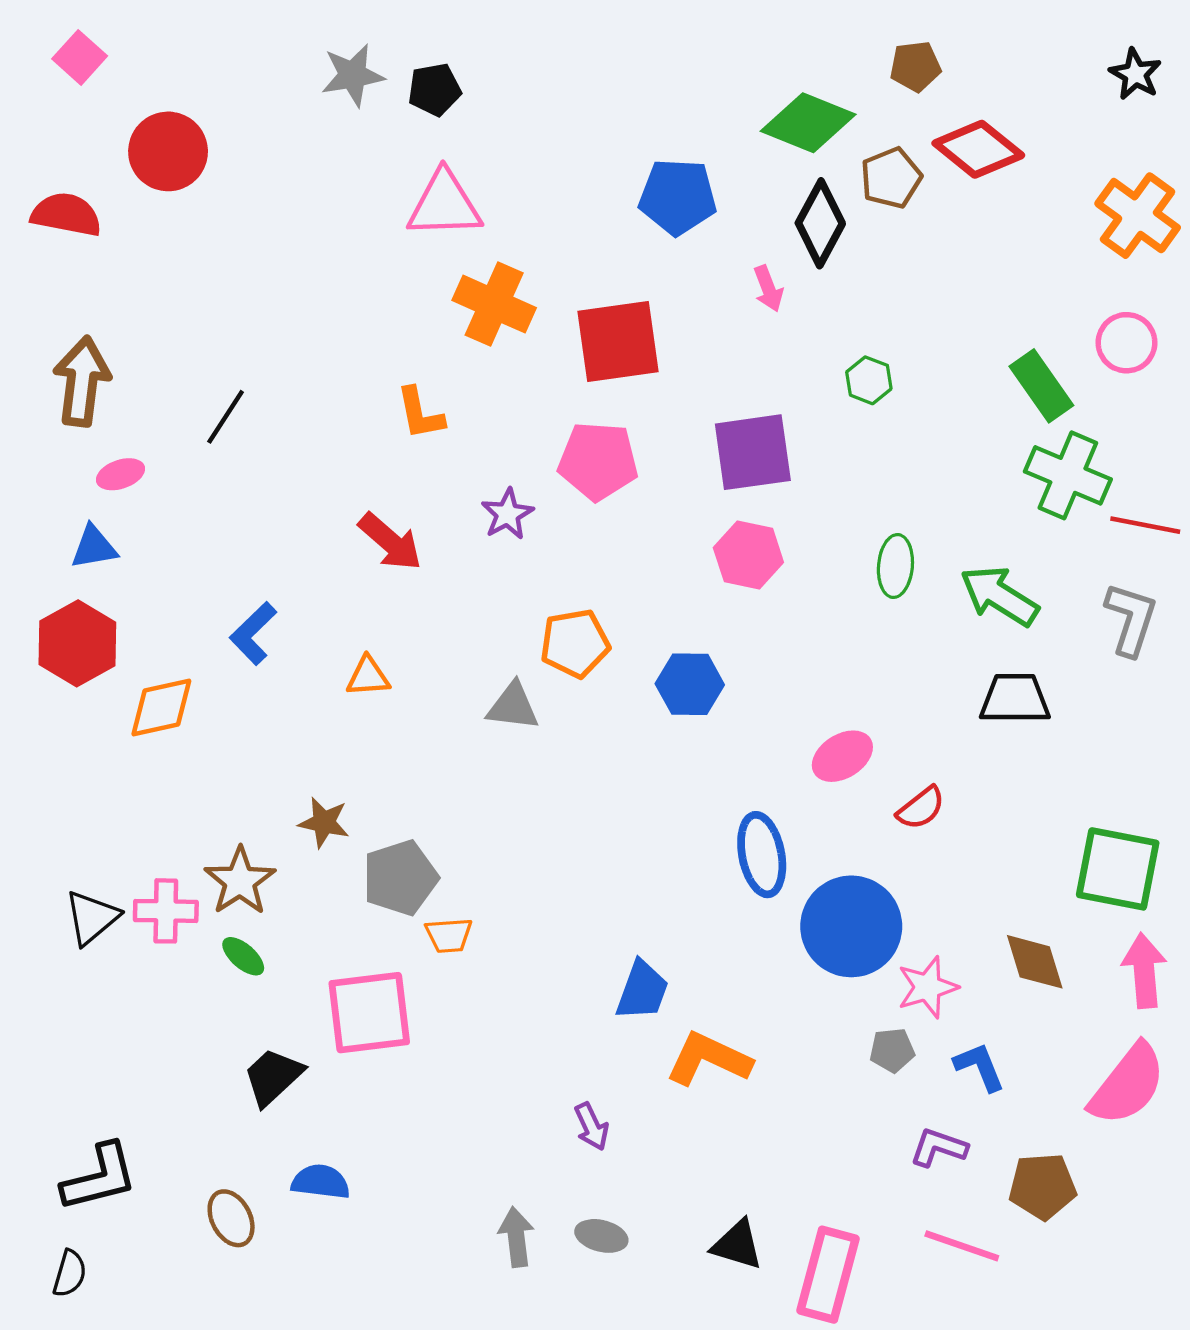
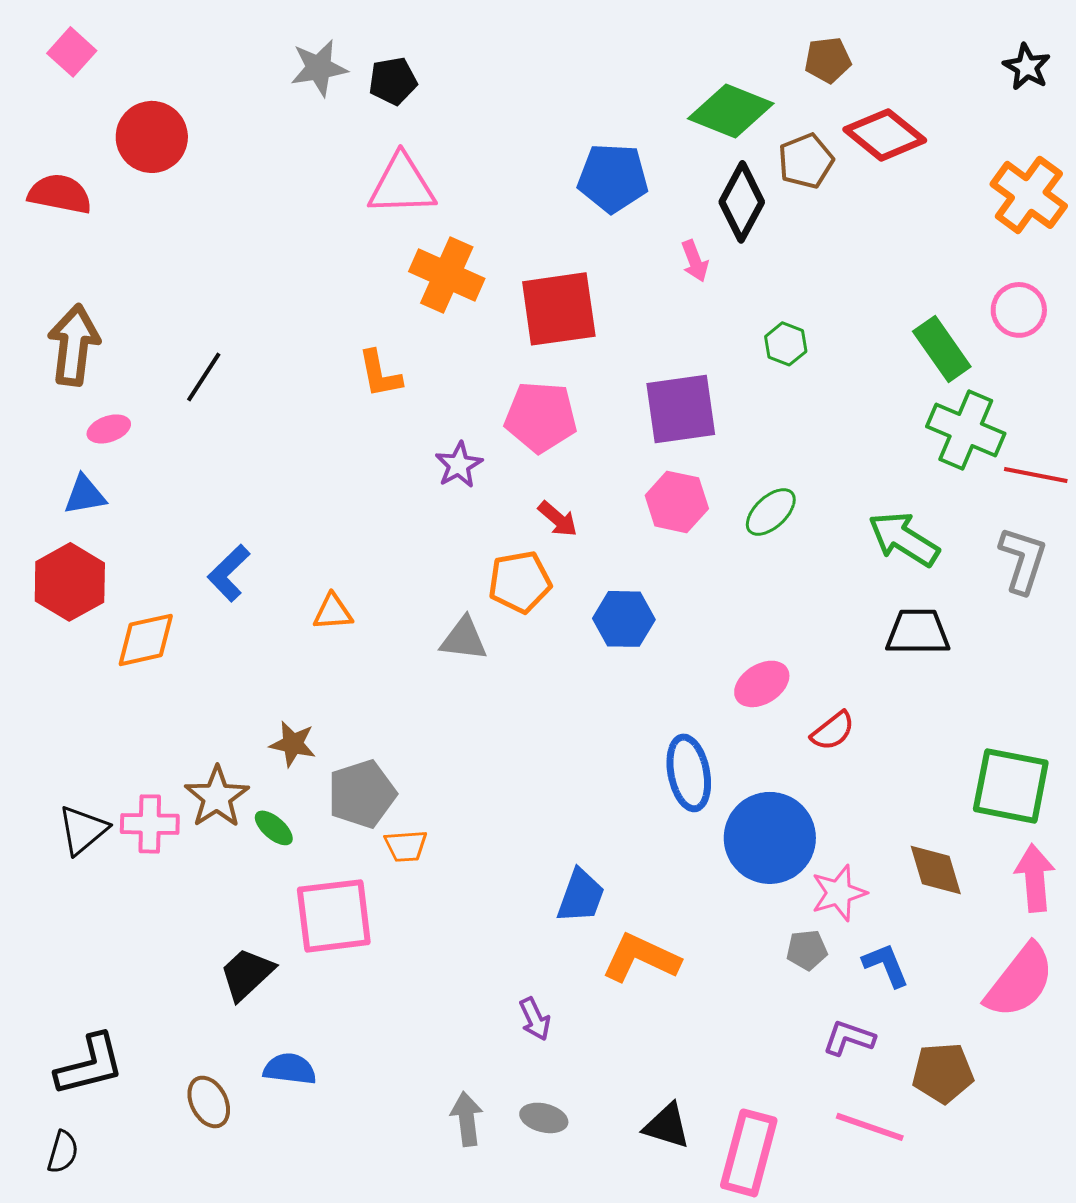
red arrow: (390, 542) -> (558, 519), moved, size x0.7
green ellipse: (895, 566) -> (771, 512), moved, turned 42
green ellipse: (243, 956) -> (274, 828), moved

